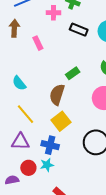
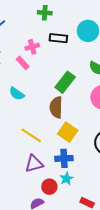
pink cross: (53, 13) -> (32, 47), moved
green rectangle: (73, 73) -> (65, 82), size x1.5
cyan semicircle: (19, 83) -> (17, 94), moved

